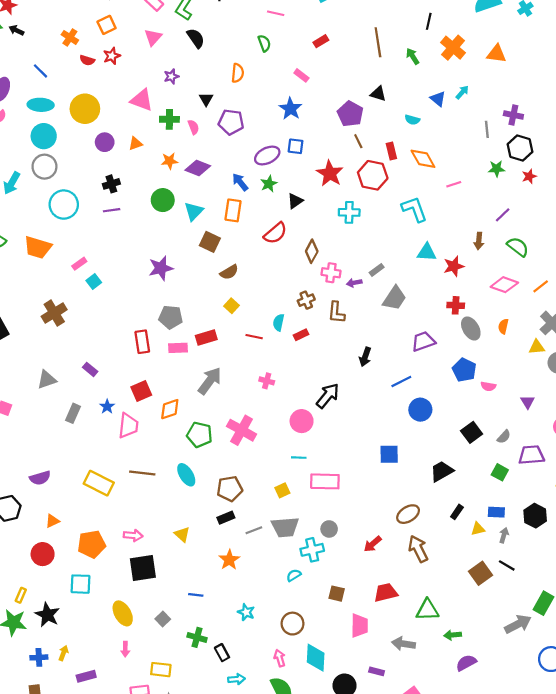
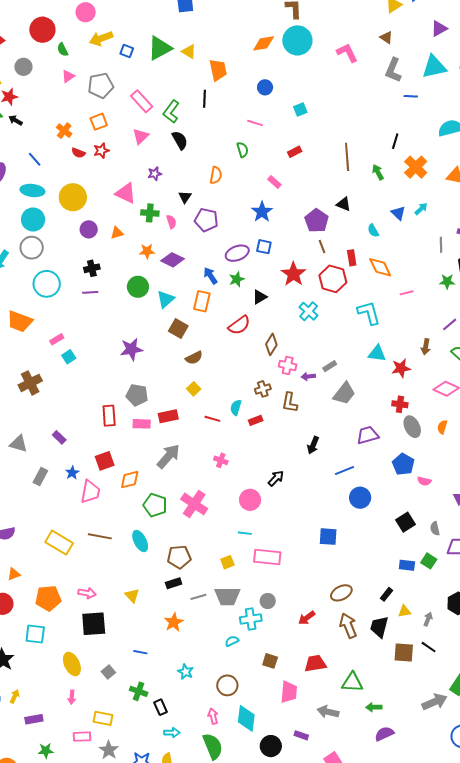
cyan semicircle: (412, 120) -> (373, 231), turned 40
cyan cross: (349, 212) -> (309, 311), turned 36
gray triangle: (47, 380) -> (19, 444), turned 30
black arrow: (328, 396) -> (276, 478), size x0.7
gray semicircle: (504, 437) -> (435, 529), turned 120
black trapezoid: (442, 471) -> (379, 627), moved, turned -50
blue rectangle: (496, 512) -> (407, 565), moved
brown square: (480, 573) -> (404, 652), turned 35

